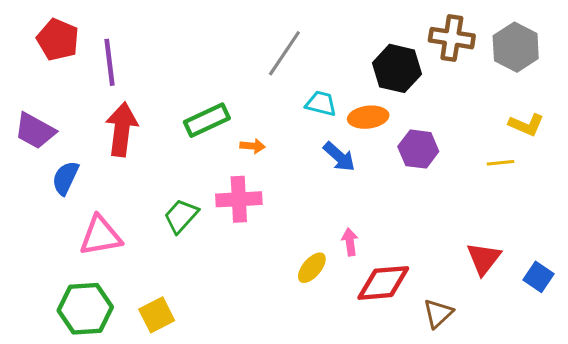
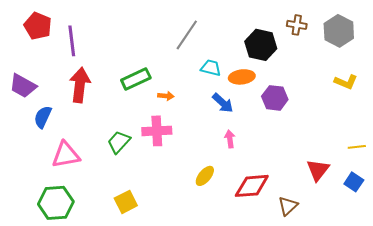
brown cross: (452, 38) -> (297, 25), size x0.7
yellow line: (500, 163) -> (357, 147), moved
pink arrow: (350, 242) -> (230, 139), moved
yellow square: (157, 315) -> (126, 202), moved

